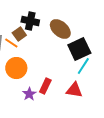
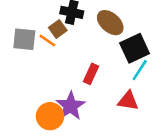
orange circle: (16, 68) -> (50, 116), moved
red rectangle: (45, 86) -> (91, 74), moved
purple star: (29, 94) -> (70, 106), size x1.6

